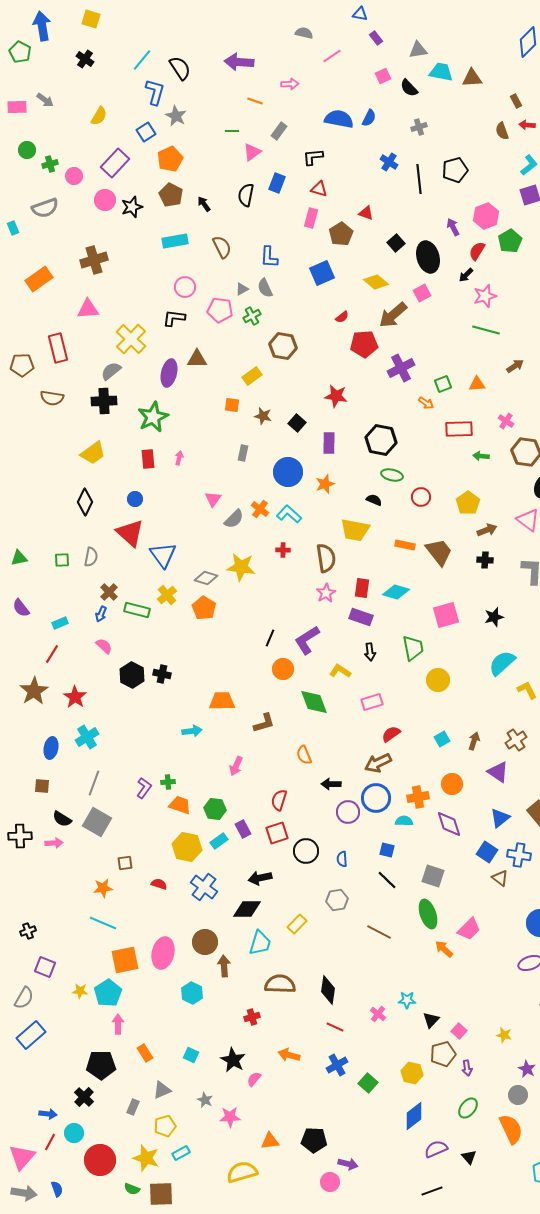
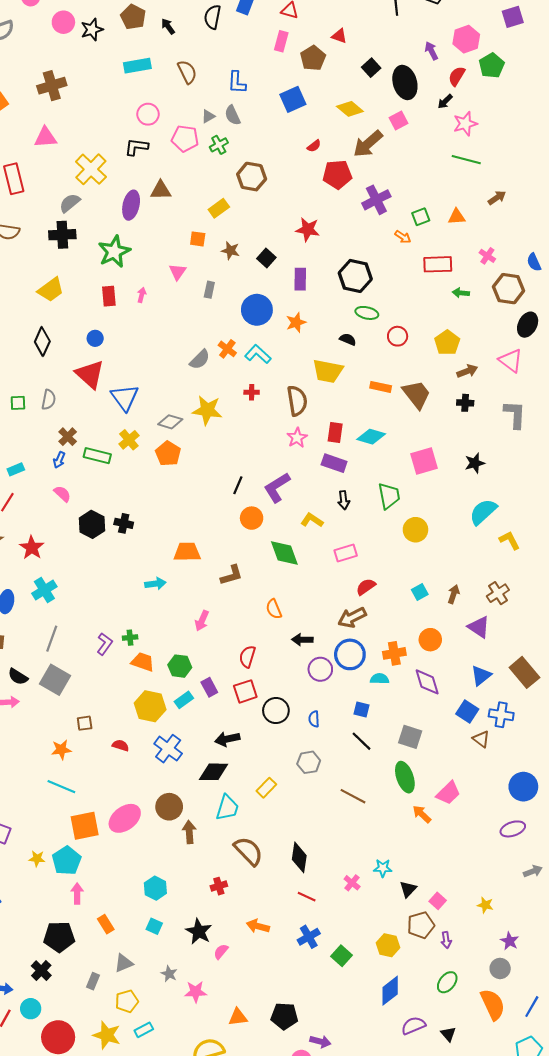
pink triangle: (213, 499) -> (178, 272), moved
pink ellipse: (163, 953) -> (125, 818), turned 40
brown semicircle: (280, 984) -> (248, 851), turned 44
cyan hexagon: (192, 993) -> (155, 888), moved

